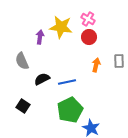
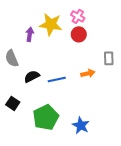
orange arrow: (96, 65) -> (88, 73), moved, turned 64
green pentagon: (70, 110) -> (46, 117), moved

